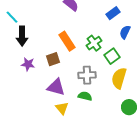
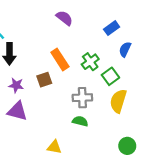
purple triangle: (56, 87) -> (17, 111), moved
green circle: (129, 107) -> (127, 146), moved
yellow triangle: (62, 108) -> (54, 147), moved, turned -40

